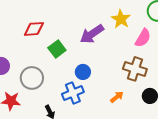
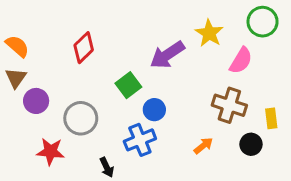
red diamond: (34, 29) -> (84, 48), turned -40
green square: (57, 49) -> (128, 85), moved

